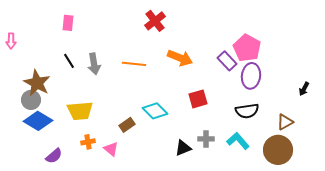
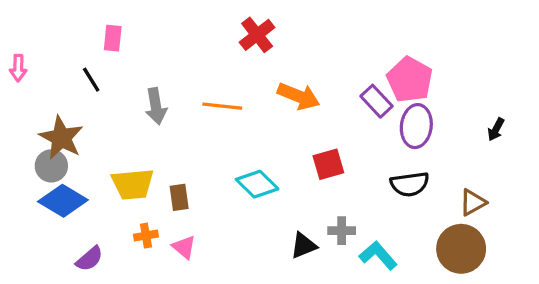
black line: (69, 61) -> (91, 80), moved
black arrow: (304, 89) -> (496, 129), moved
brown rectangle: (127, 125) -> (179, 197), moved, turned -63
cyan L-shape: (238, 141) -> (378, 255), moved

